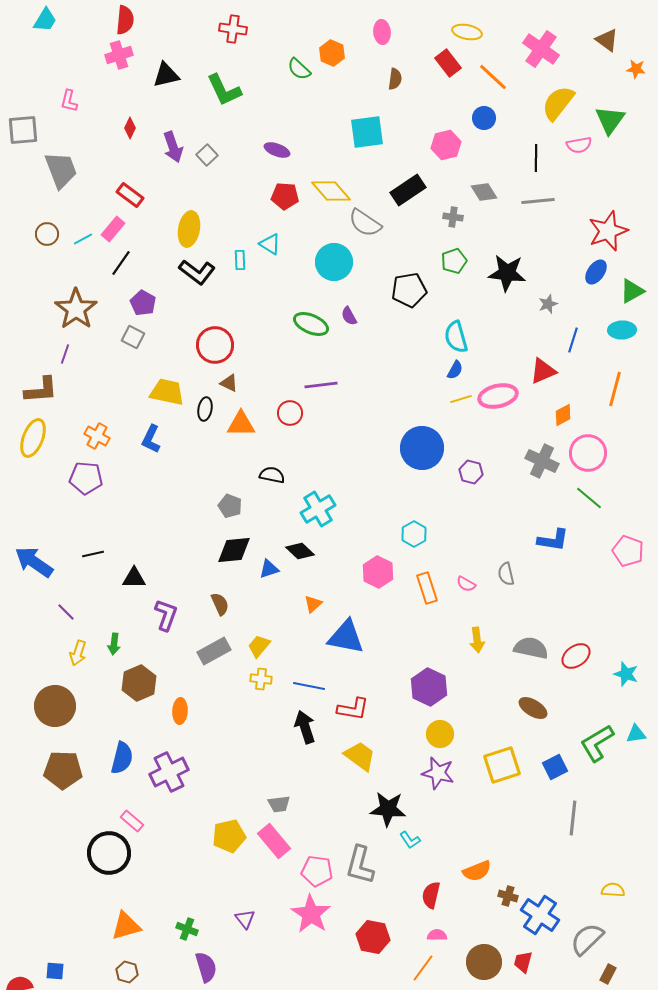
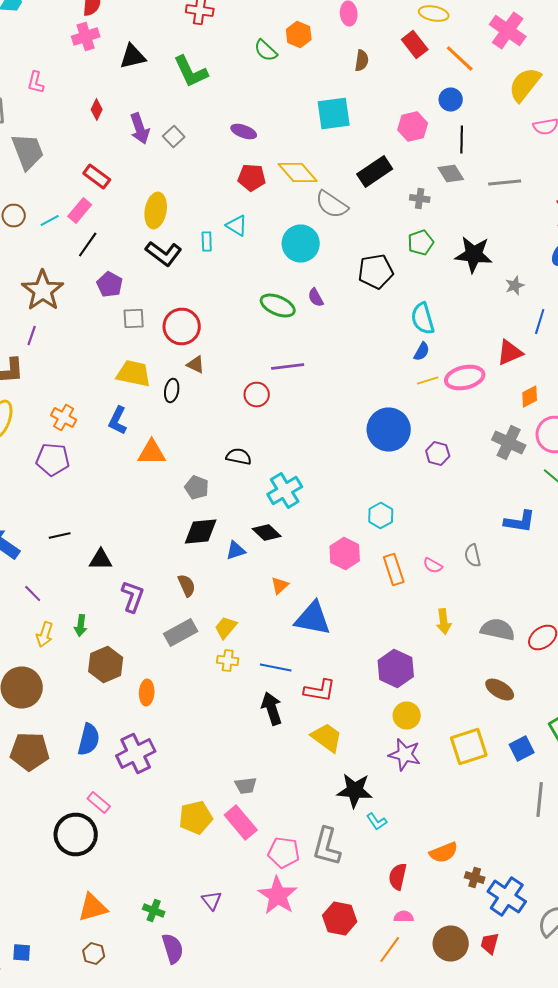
black line: (536, 158) -> (462, 140), moved
gray square: (133, 337) -> (134, 318), moved, turned -30
orange triangle: (241, 424) -> (152, 452), moved

